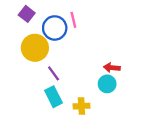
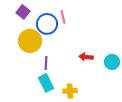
red arrow: (112, 68) -> (86, 57), moved
purple line: (54, 73) -> (46, 63), turned 40
cyan circle: (107, 84) -> (112, 62), moved

